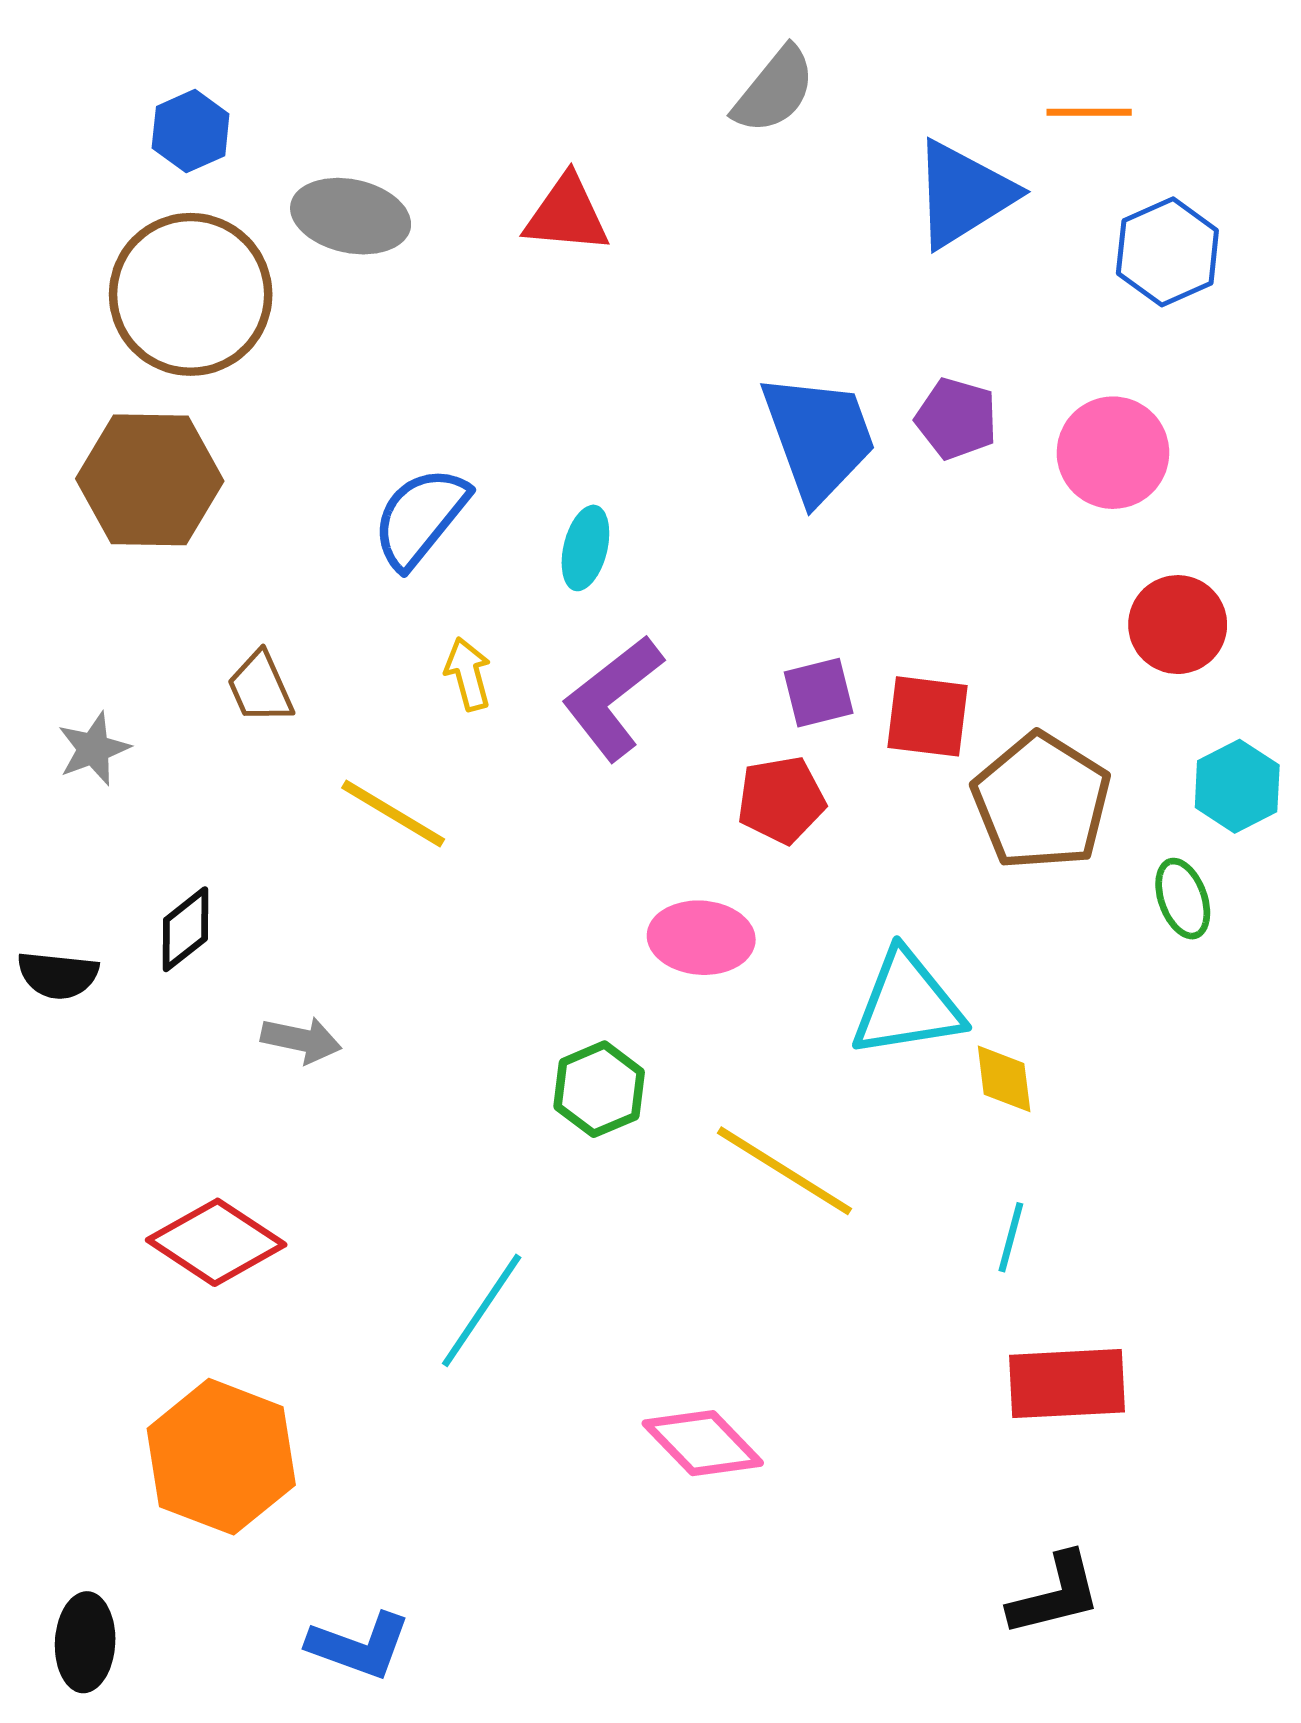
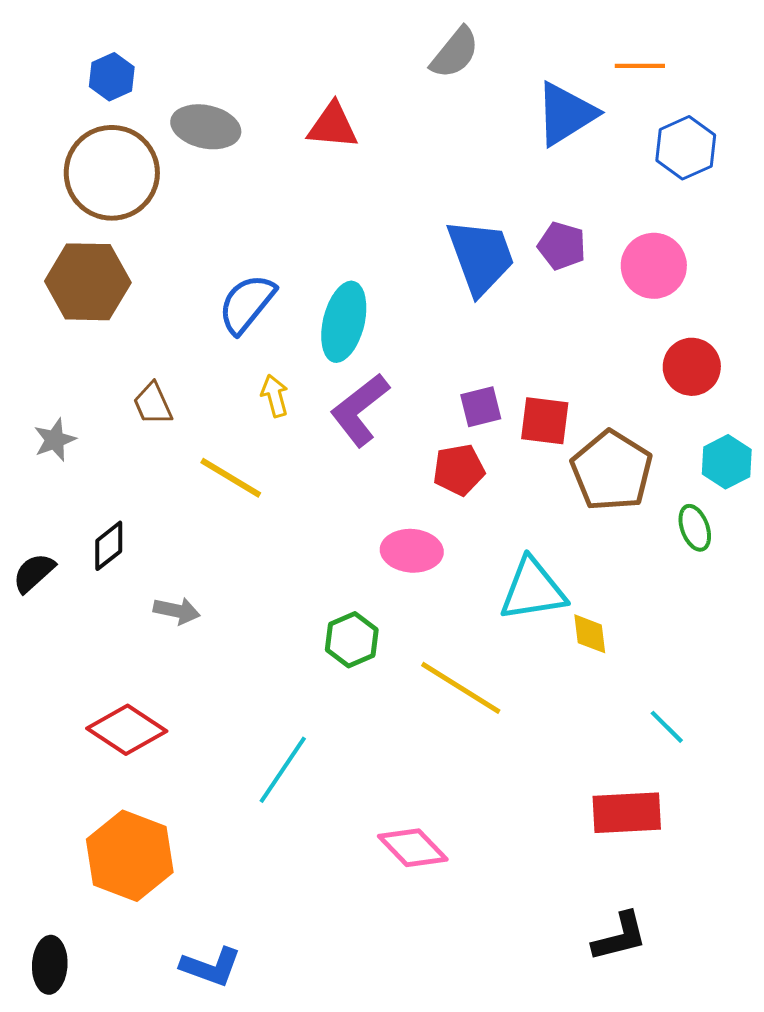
cyan ellipse: (585, 548) -> (344, 322), size x1.6
black semicircle: (58, 975) -> (34, 573), turned 132
cyan line: (1011, 1237) -> (667, 727), moved, turned -60

